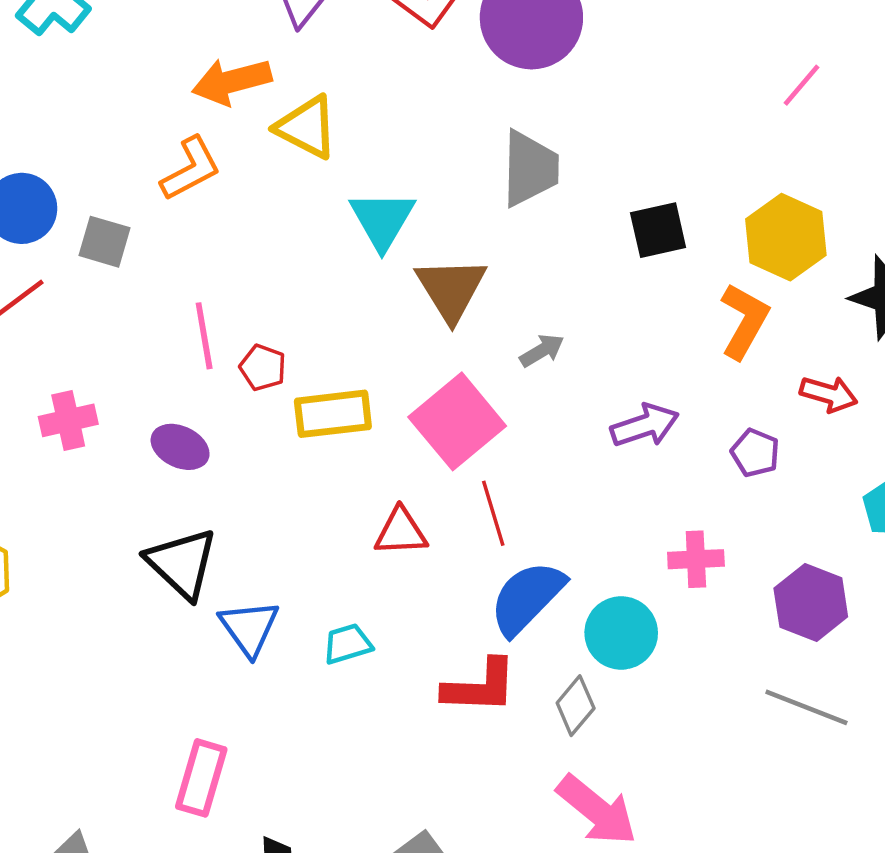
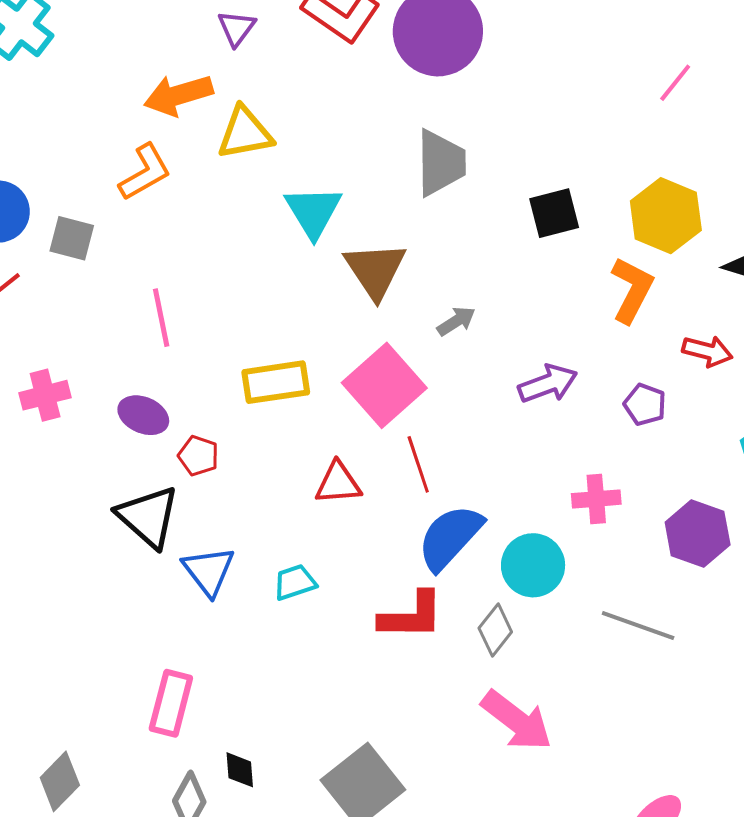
yellow triangle: (307, 127) -> (245, 133), turned -36
red pentagon: (263, 368) -> (198, 456), moved
gray line: (806, 707) -> (638, 626), moved

